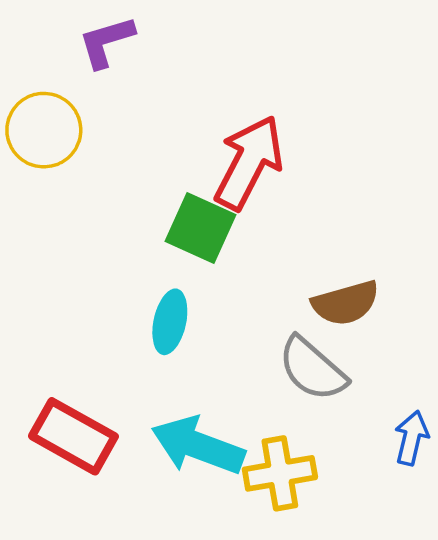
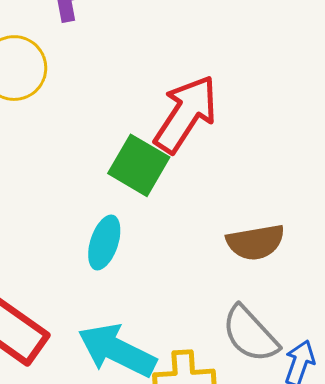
gray semicircle: (312, 369) -> (250, 334), moved

